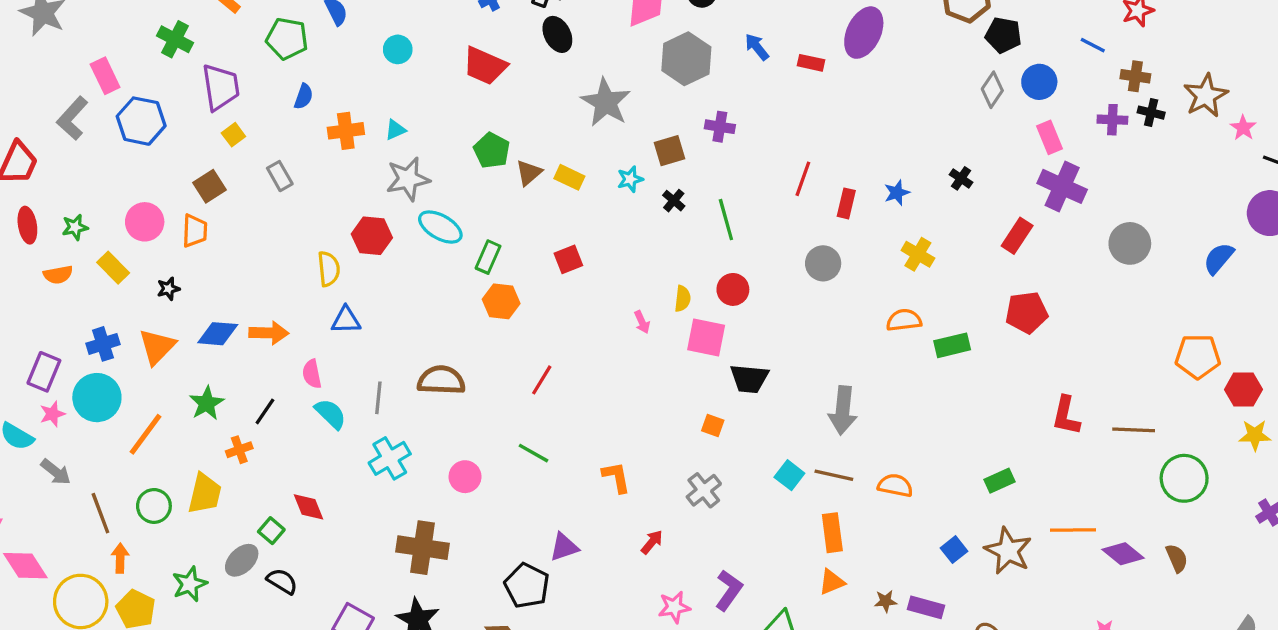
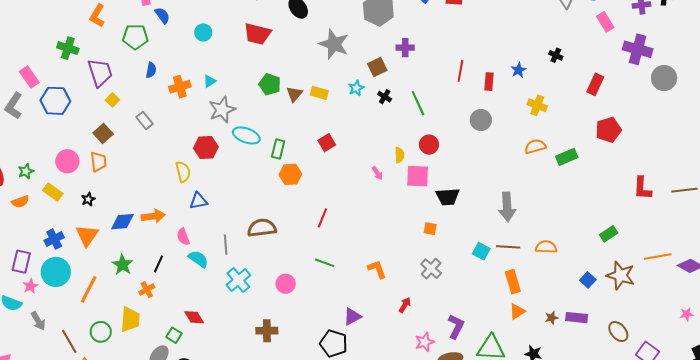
purple cross: (1062, 186) -> (638, 49), moved
gray arrow: (56, 472) -> (38, 321), turned 30
brown cross: (422, 548) -> (267, 331), size x0.7

